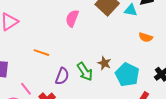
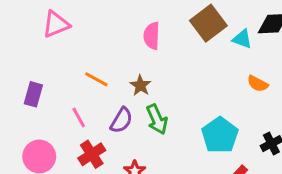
pink semicircle: (72, 18) -> (152, 36), turned -30
brown star: (104, 63) -> (140, 85), moved
pink line: (26, 89) -> (79, 117), moved

